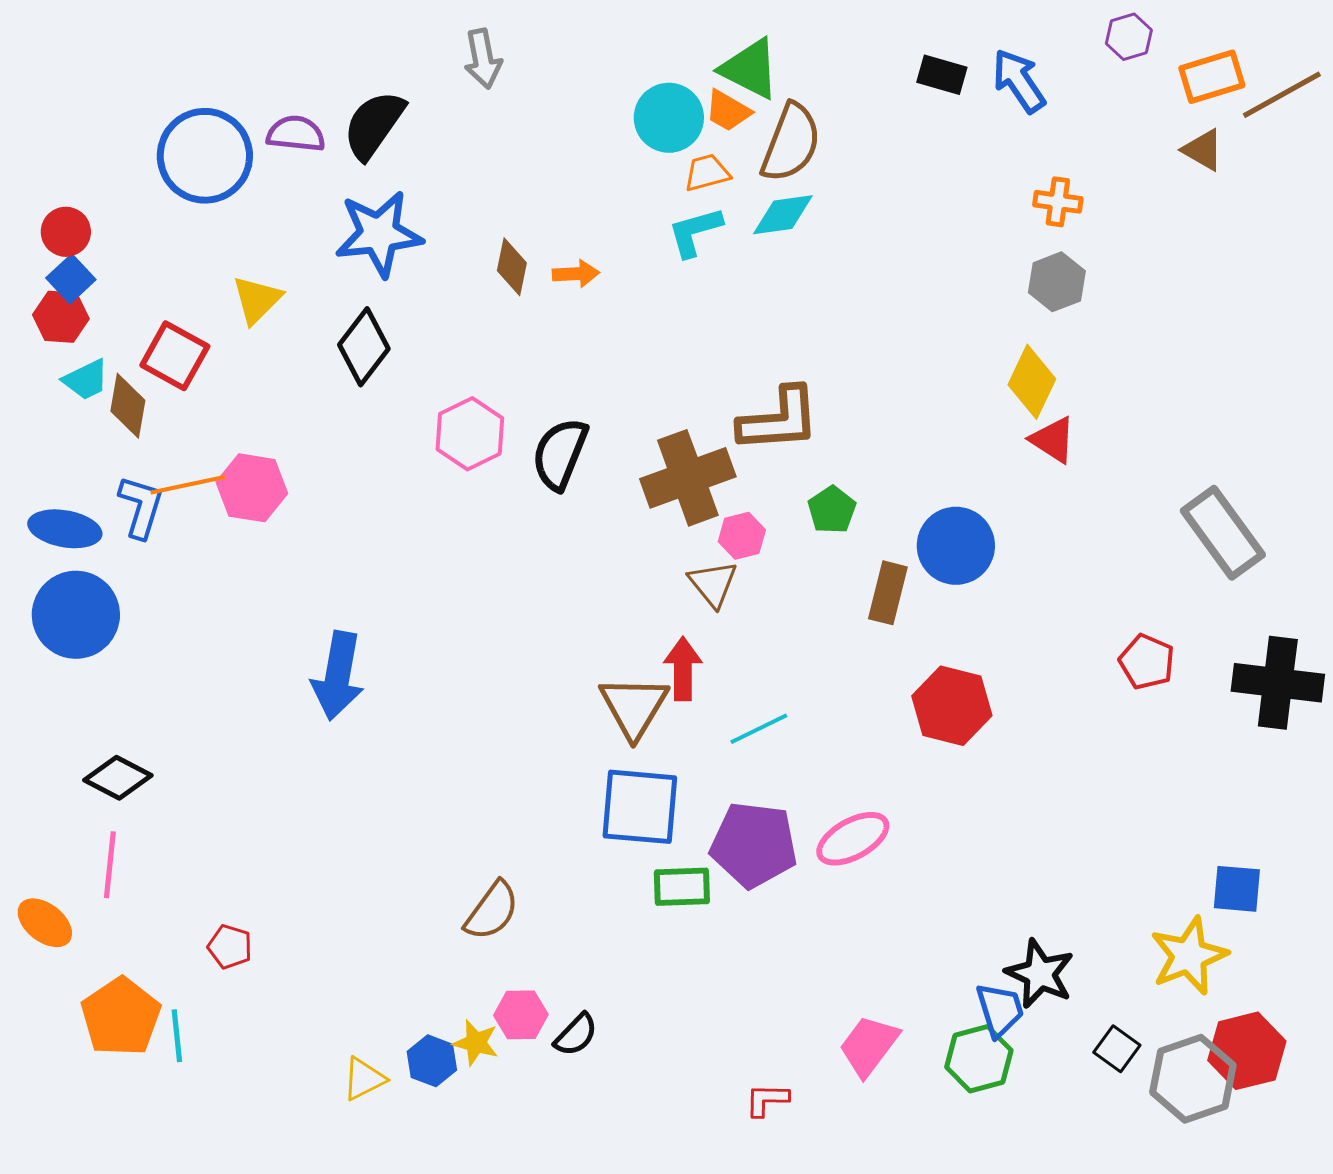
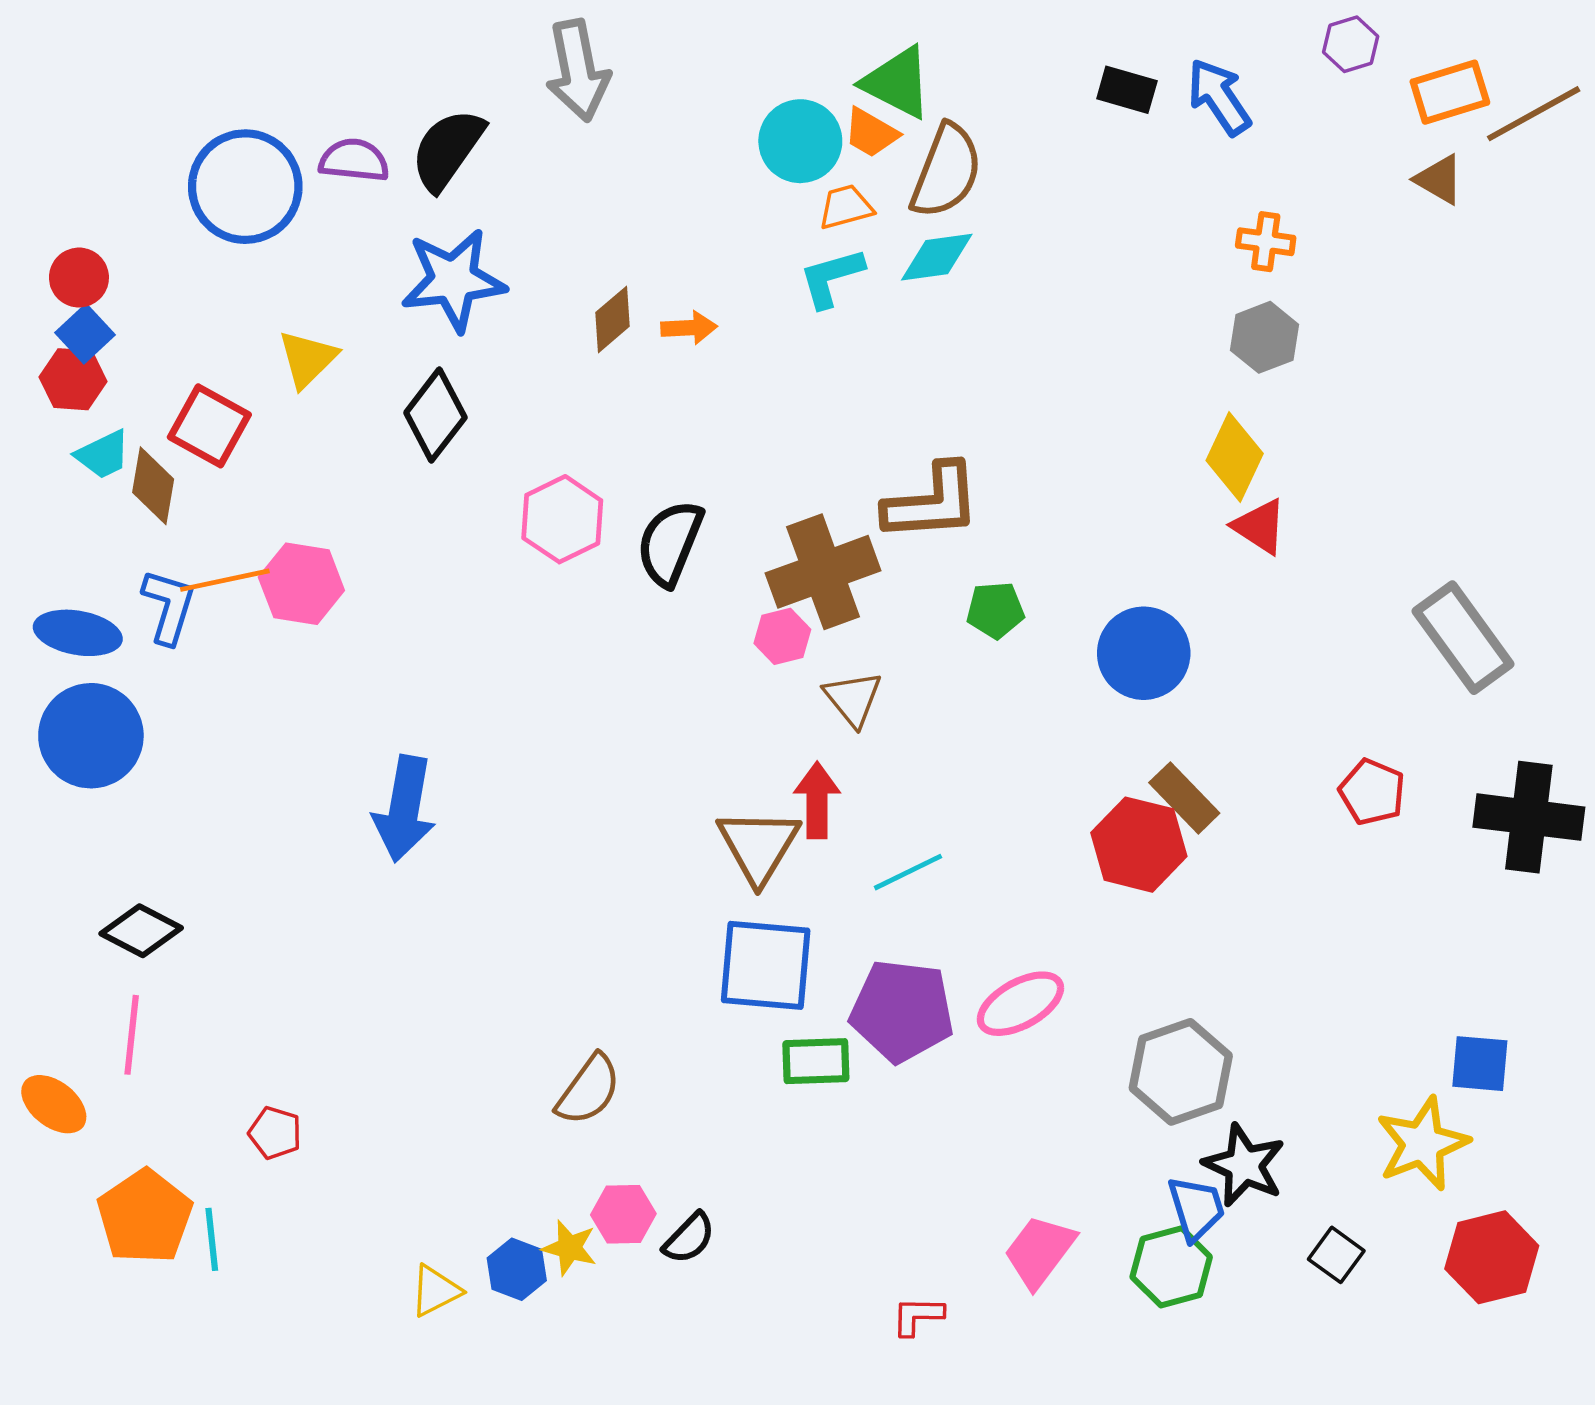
gray arrow: (483, 59) -> (578, 71), size x1.4
brown diamond: (512, 267) -> (613, 319), turned 38
green pentagon: (832, 510) -> (995, 610), turned 30
pink hexagon: (742, 536) -> (782, 636), moved
brown rectangle: (888, 593) -> (1184, 798), moved, turned -58
gray hexagon: (1193, 1079) -> (1181, 1072), moved

